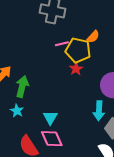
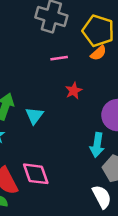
yellow pentagon: (78, 50) -> (98, 31), moved
cyan triangle: (50, 118) -> (34, 116), moved

